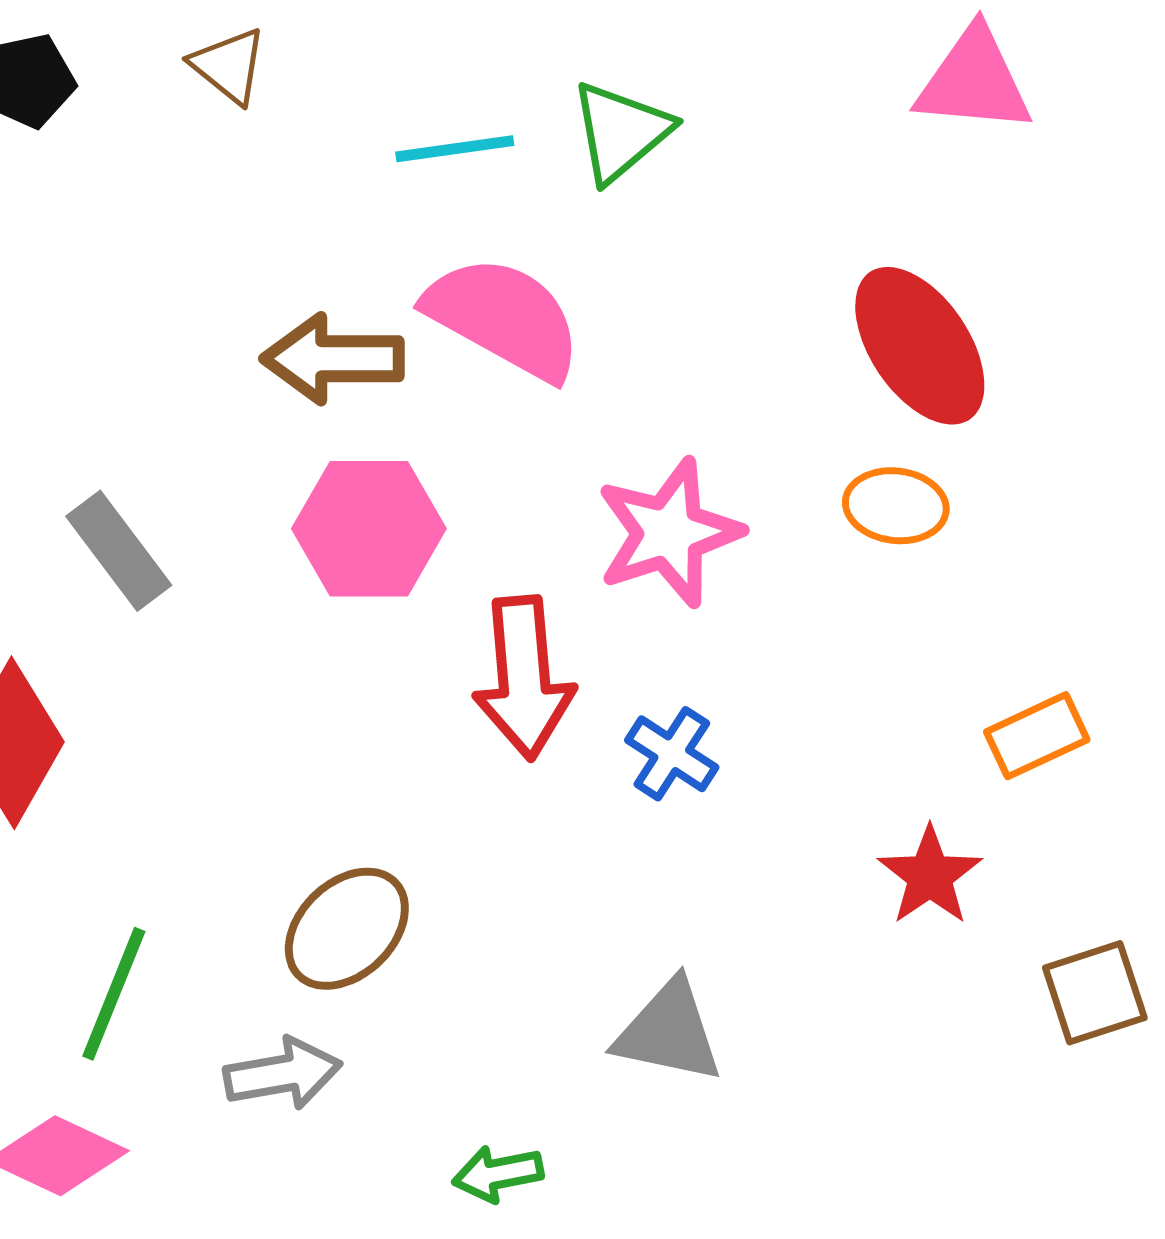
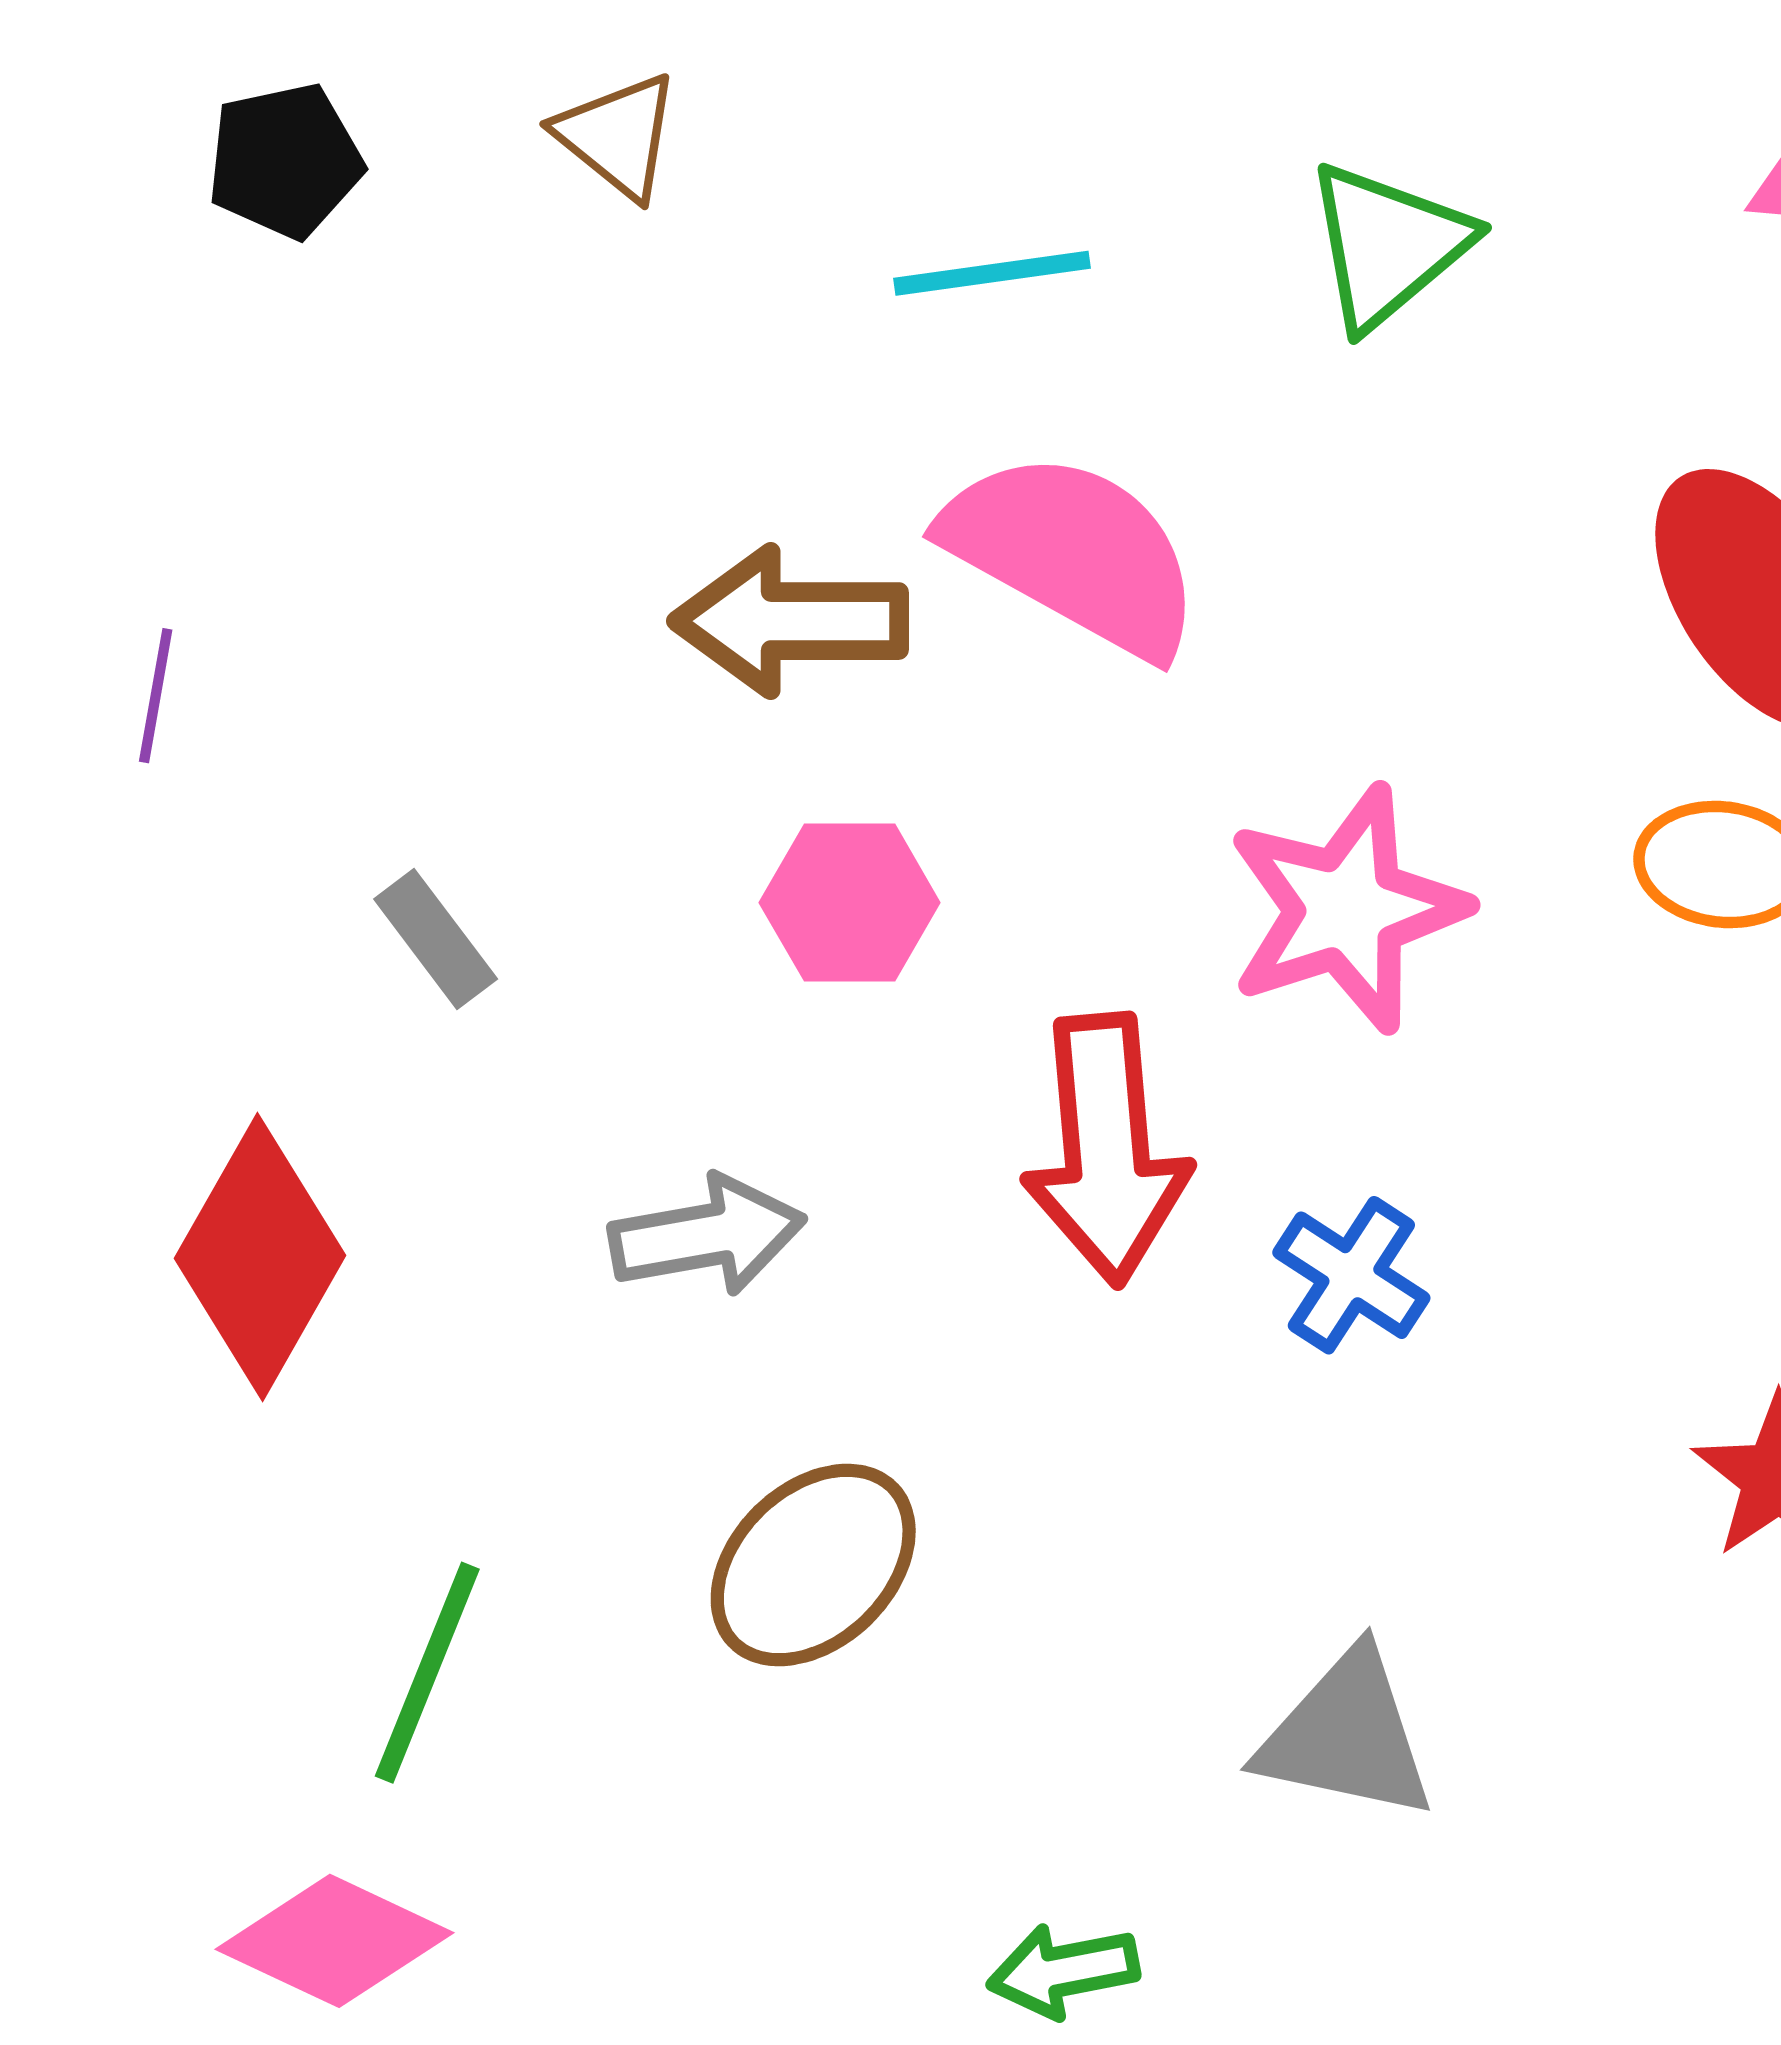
green triangle: (621, 132) -> (1388, 245), moved
pink hexagon: (369, 529) -> (850, 903), size x0.7
gray rectangle: (119, 551) -> (436, 939), size x0.7
gray arrow: (283, 1074) -> (707, 1235), moved

